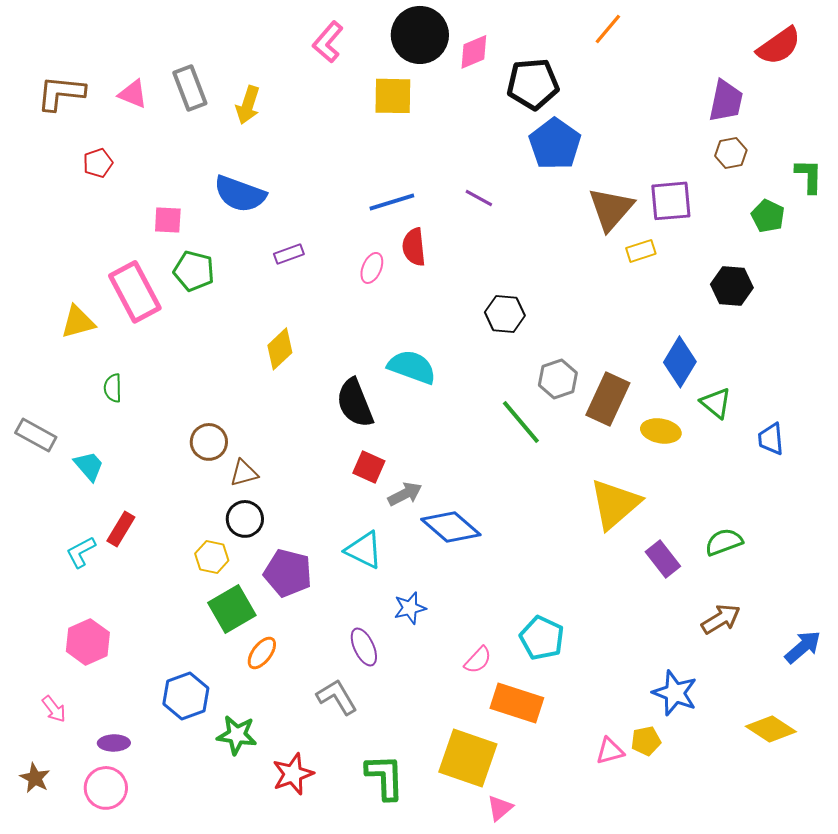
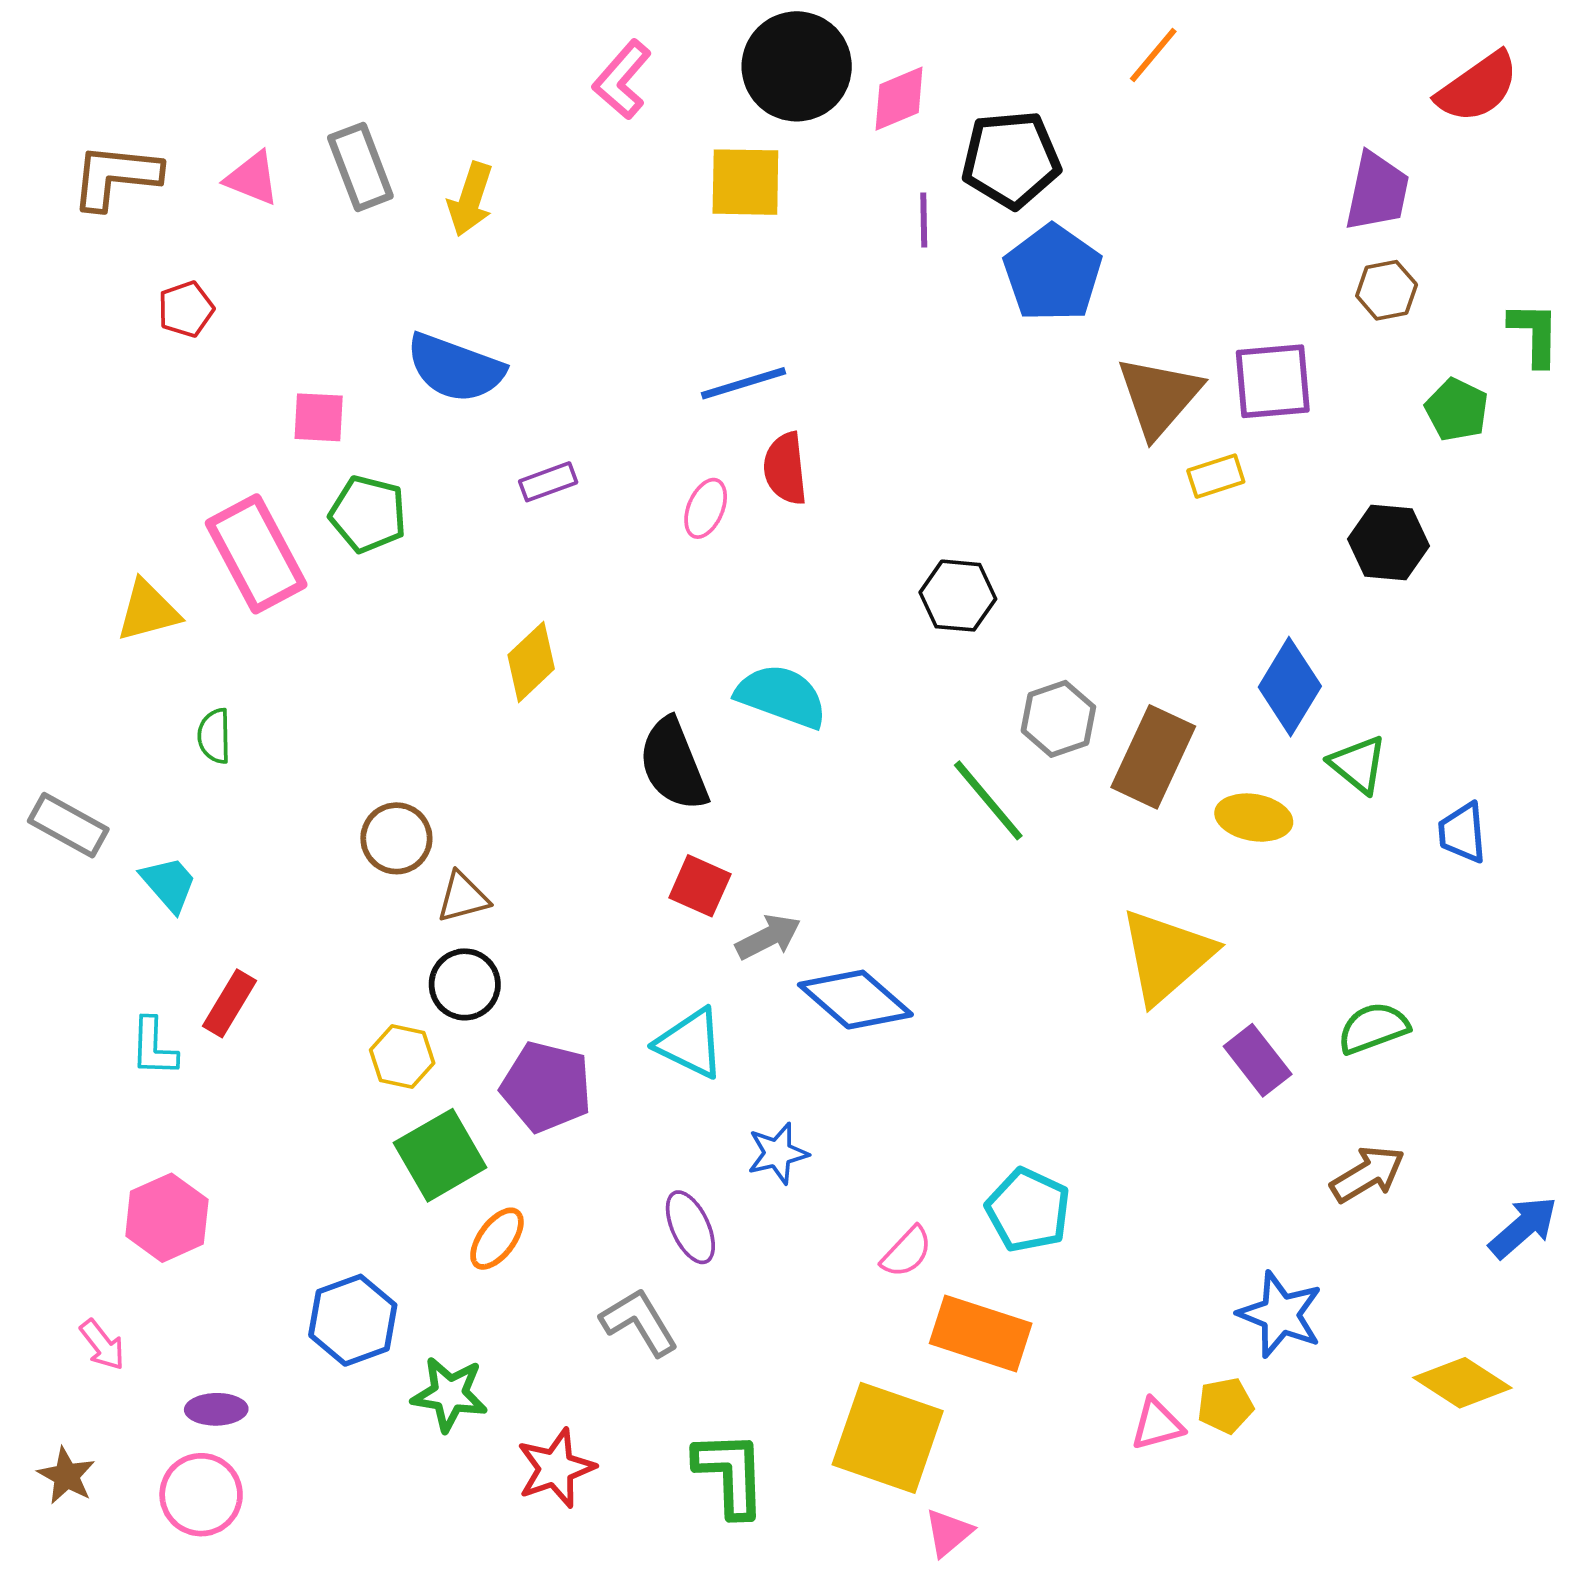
purple line: (479, 198) -> (924, 220), moved, turned 60
cyan L-shape: (81, 552) -> (154, 1047), turned -60

